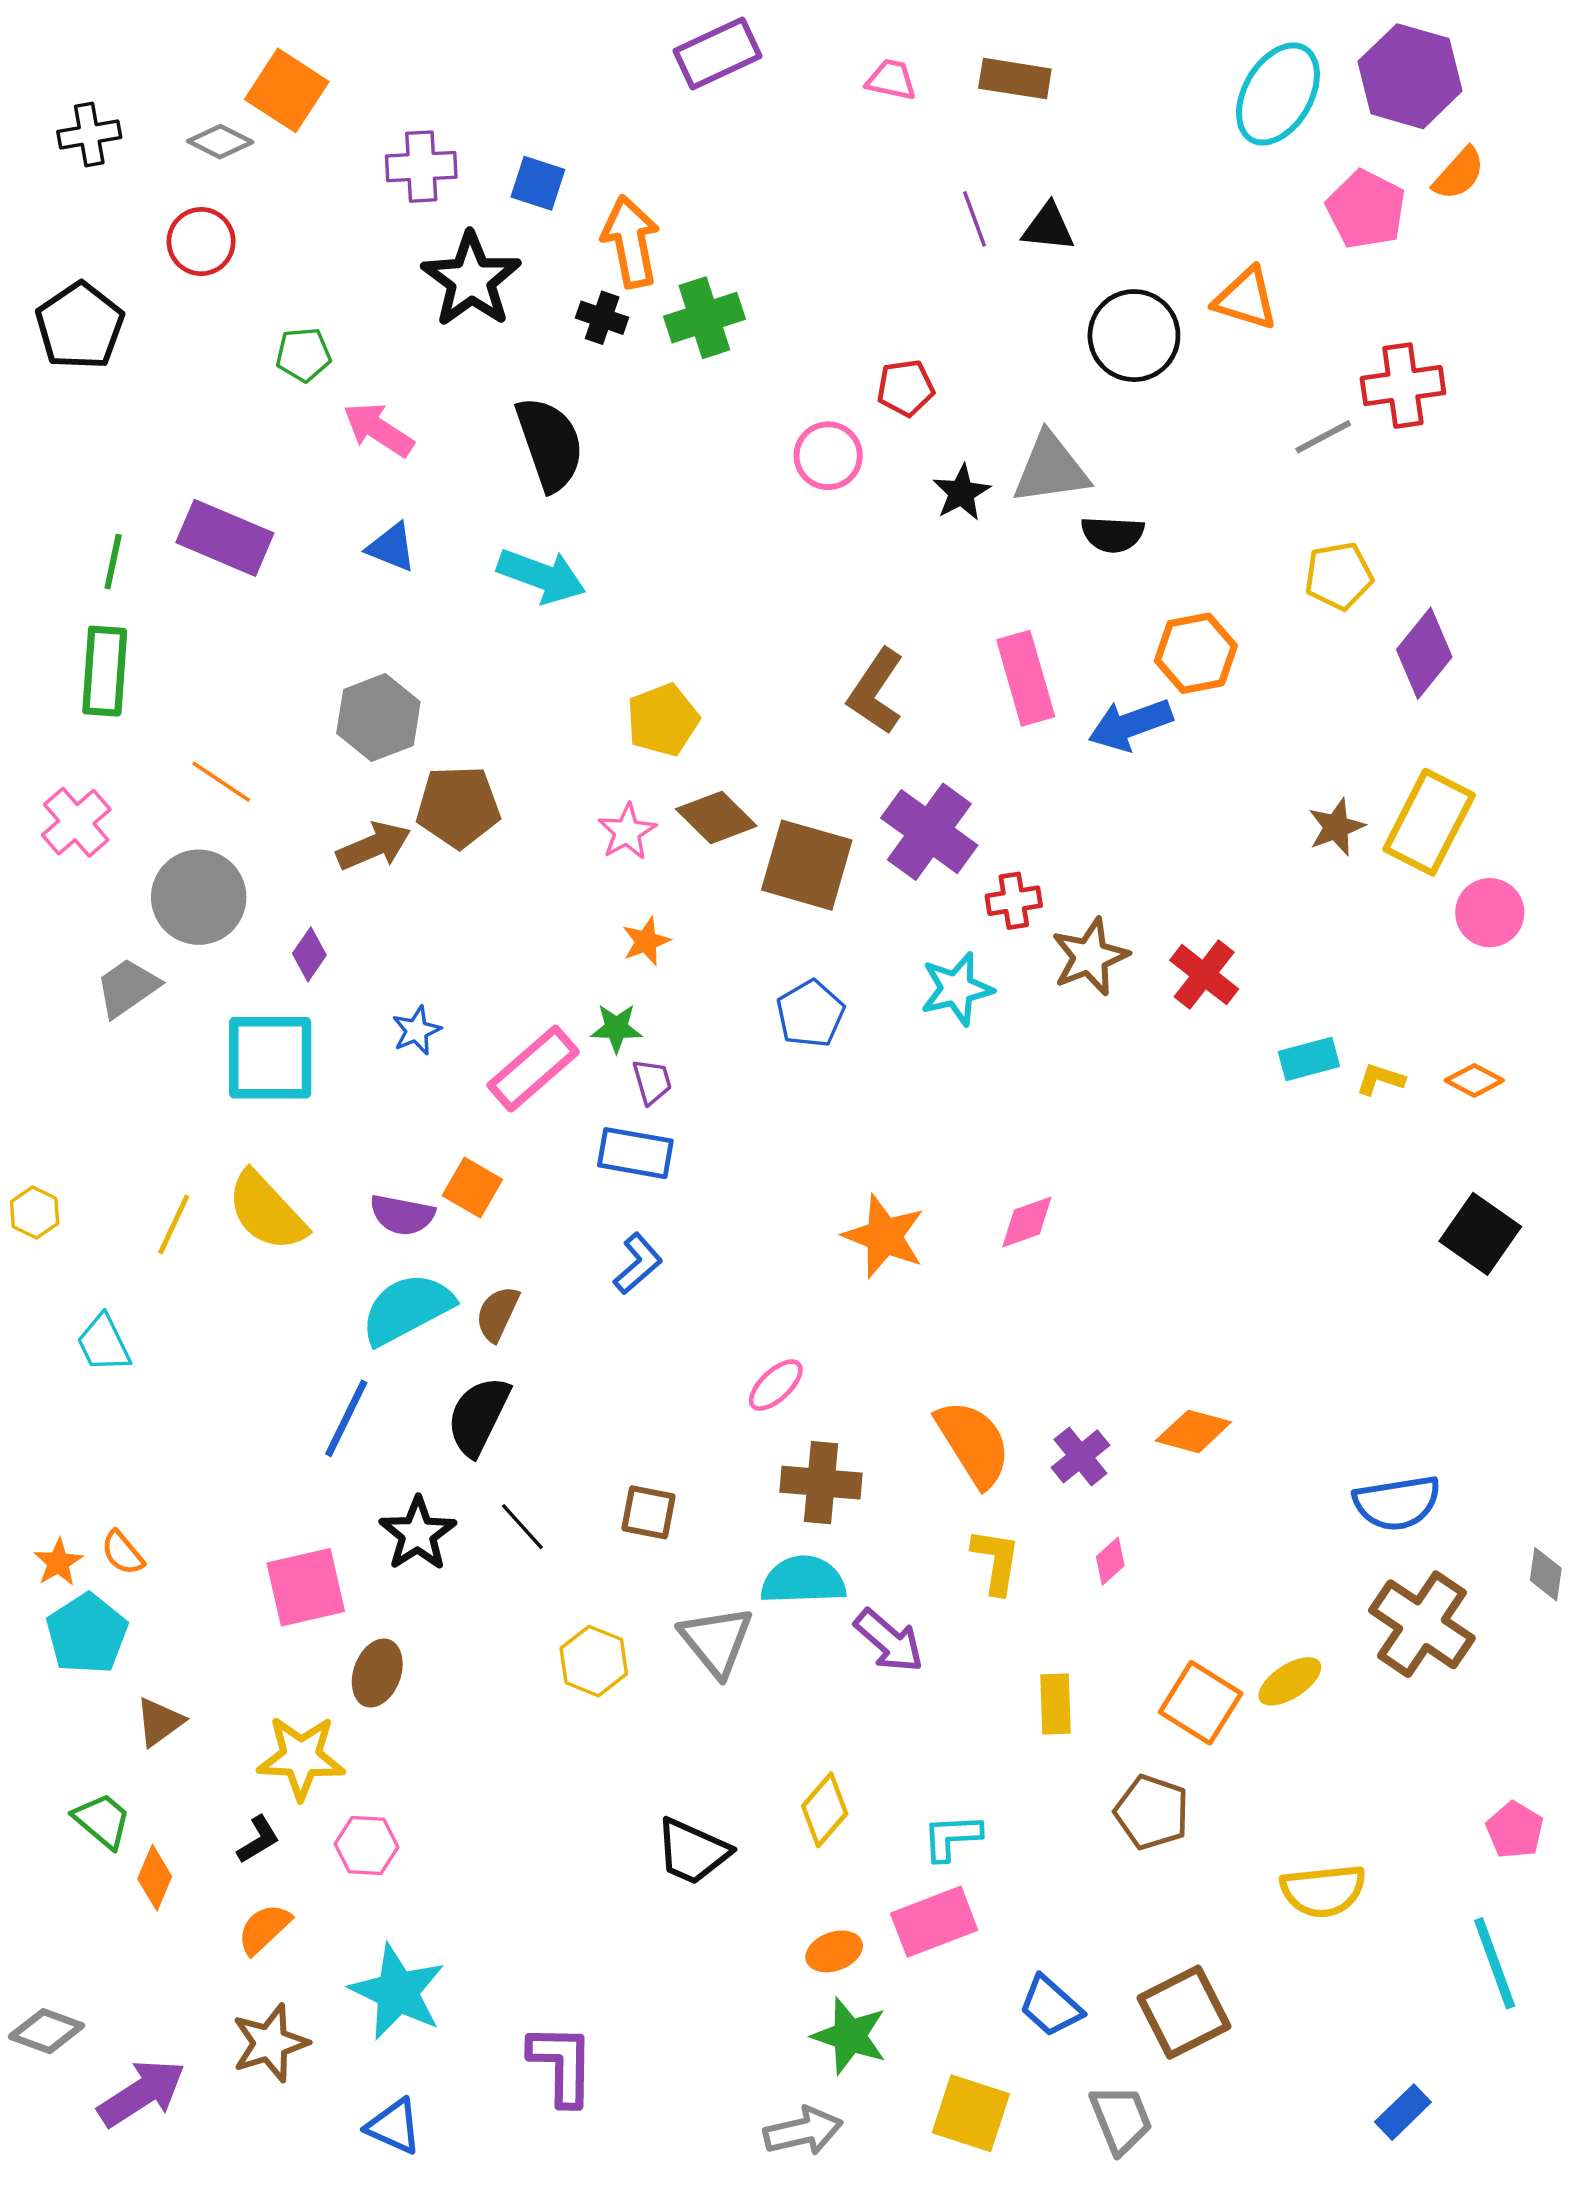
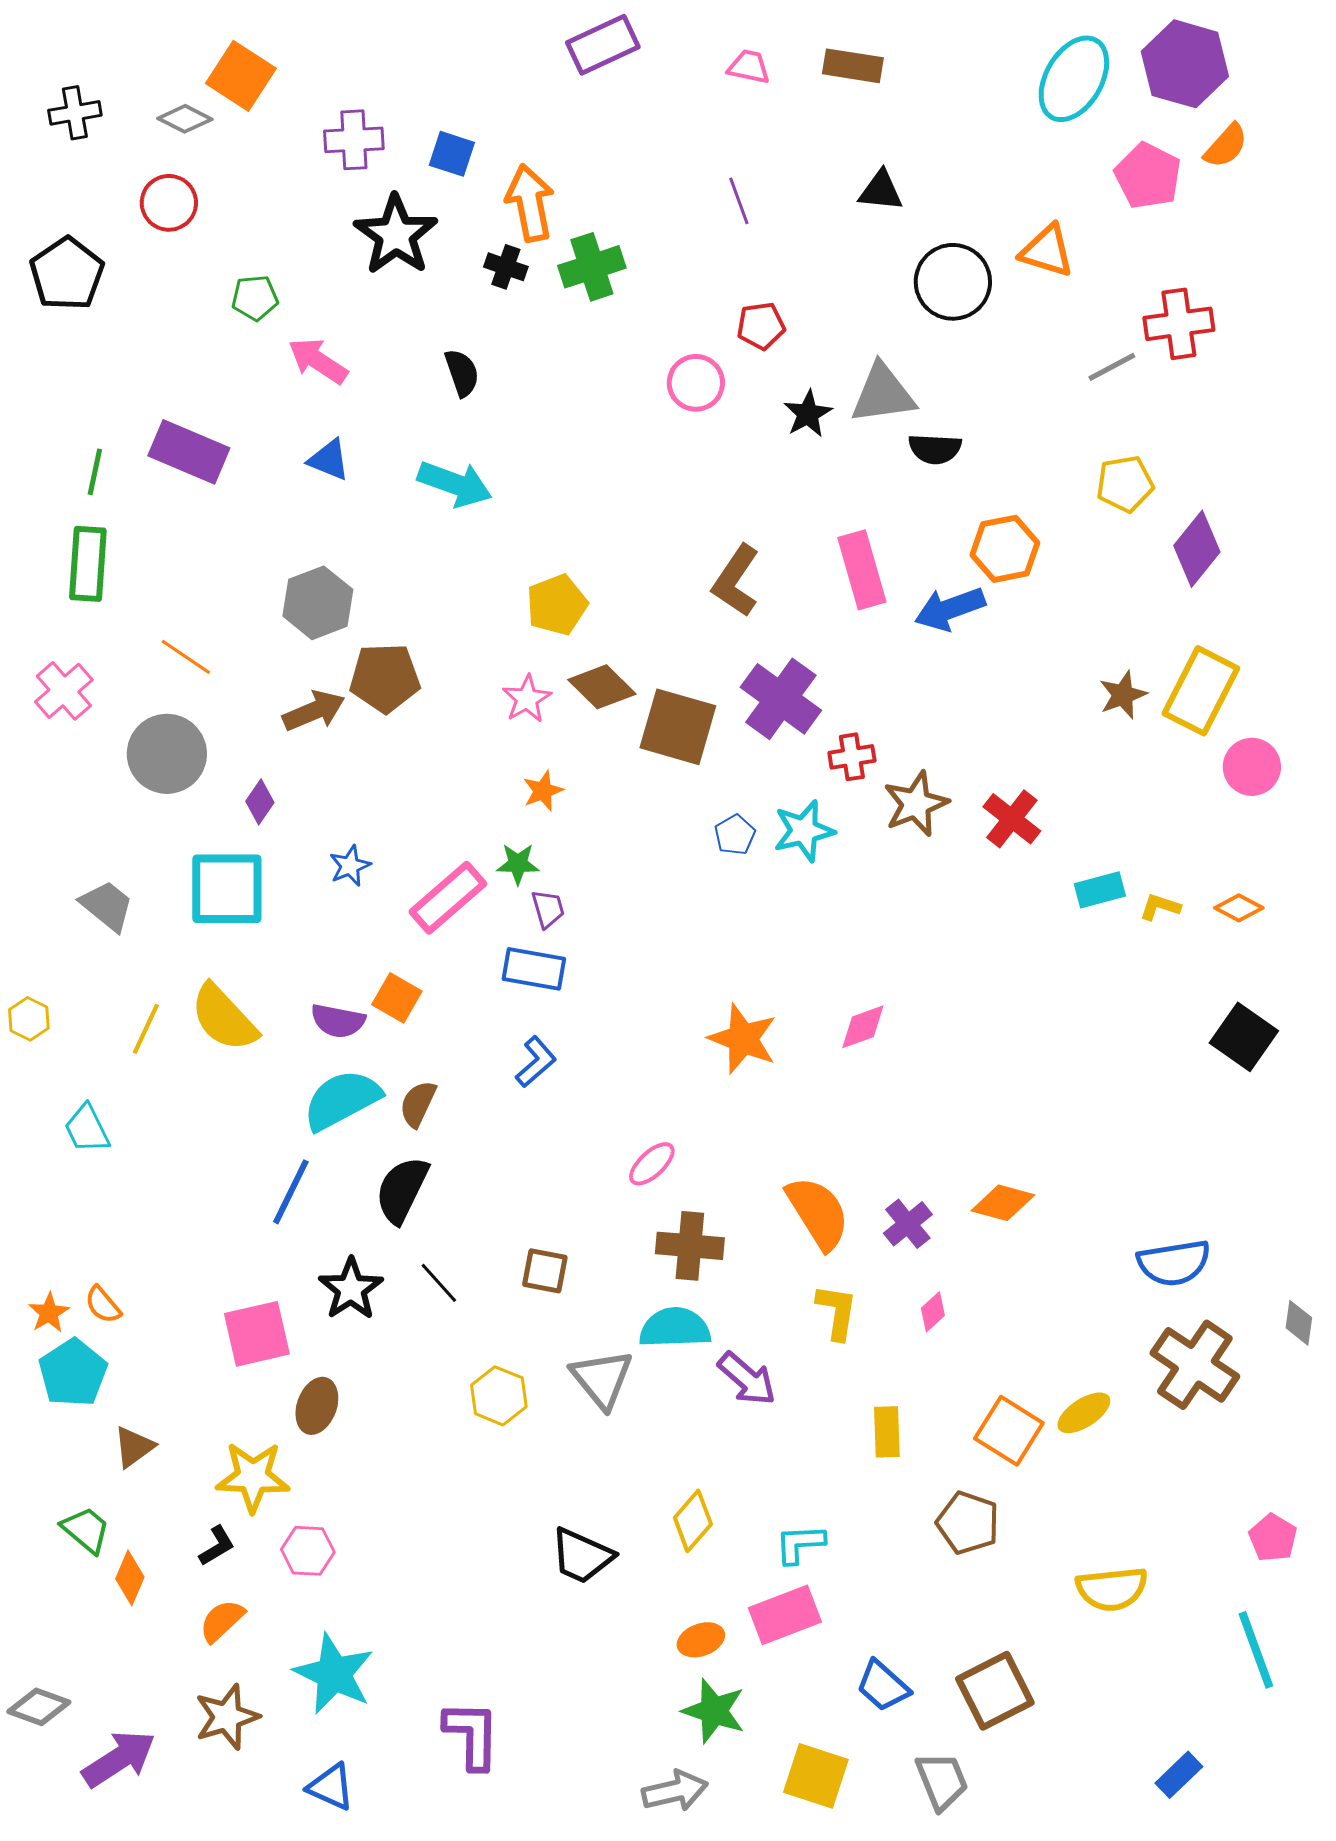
purple line: (975, 219) -> (739, 201), moved
black semicircle: (550, 444) -> (462, 373), size x0.6
gray trapezoid: (127, 988) -> (107, 906), moved, turned 74
blue pentagon: (810, 1014) -> (735, 835), moved, size x0.7

